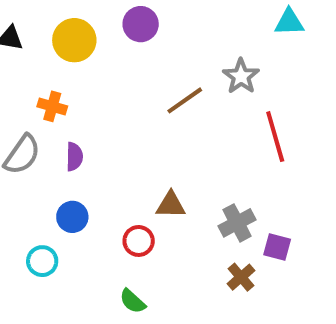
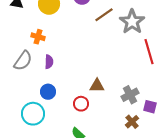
gray star: (241, 76) -> (132, 22), size x1.4
brown line: (185, 100) -> (104, 15), moved
cyan circle: (42, 261) -> (33, 114), size x1.5

